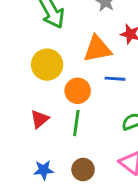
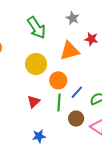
blue line: (115, 79) -> (77, 92), moved, turned -48
brown circle: (83, 169) -> (76, 119), moved

